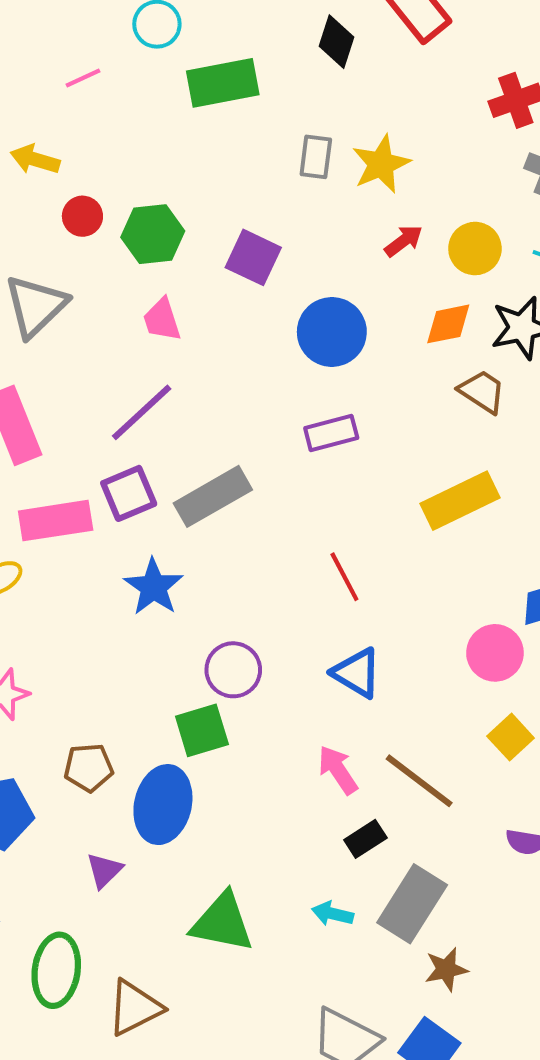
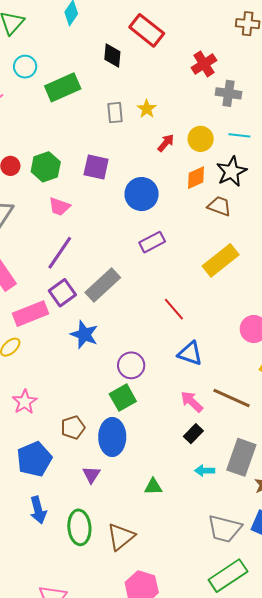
yellow star: (381, 164) -> (147, 109), size x0.7
pink trapezoid: (162, 320) -> (59, 207), turned -40
black rectangle: (365, 839) -> (193, 434), moved
green triangle: (222, 922) -> (153, 487), size x0.6

